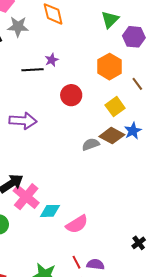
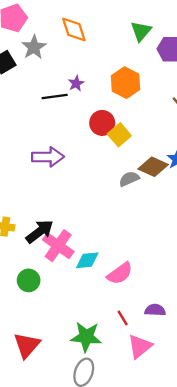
gray star: (18, 27) -> (34, 47), turned -30
orange hexagon: (110, 67) -> (125, 83), moved
yellow square: (115, 107) -> (119, 135), moved
purple semicircle: (95, 264) -> (155, 310), moved

